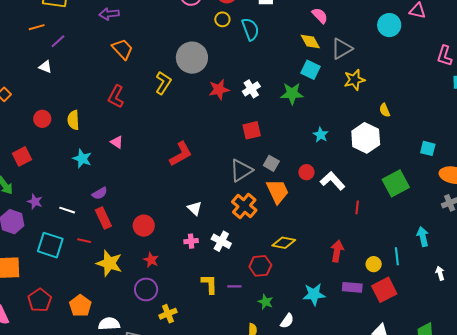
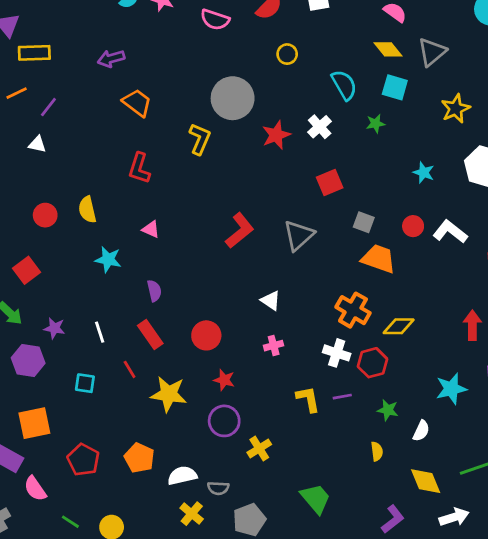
yellow circle: (222, 19) -> (287, 54), moved
cyan semicircle: (250, 29) -> (344, 85), moved
yellow star: (354, 80) -> (456, 109), moved
green star: (292, 93) -> (376, 124), size x0.6
gray triangle: (241, 170) -> (299, 235), moved
orange trapezoid: (278, 191) -> (379, 259), turned -36
purple semicircle: (100, 193) -> (154, 291), moved, turned -63
orange cross: (244, 206) -> (353, 310), moved
white line: (67, 210) -> (100, 332), turned 63
red line: (84, 241) -> (130, 369), turned 56
white cross: (221, 241) -> (337, 353), moved
cyan square: (50, 245) -> (85, 383), size x0.6

